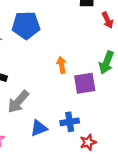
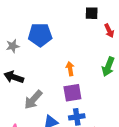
purple square: (85, 83) -> (72, 93), moved

